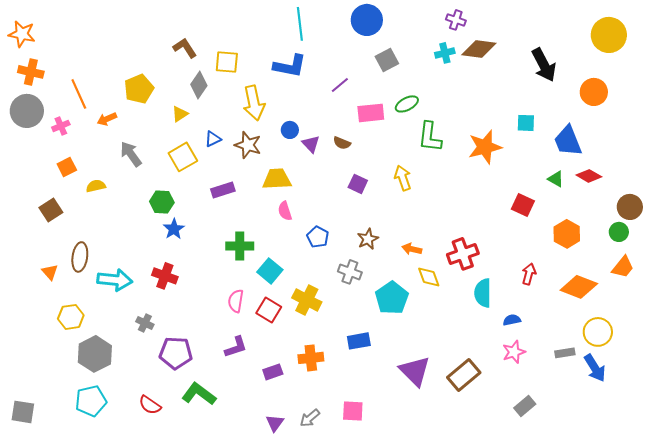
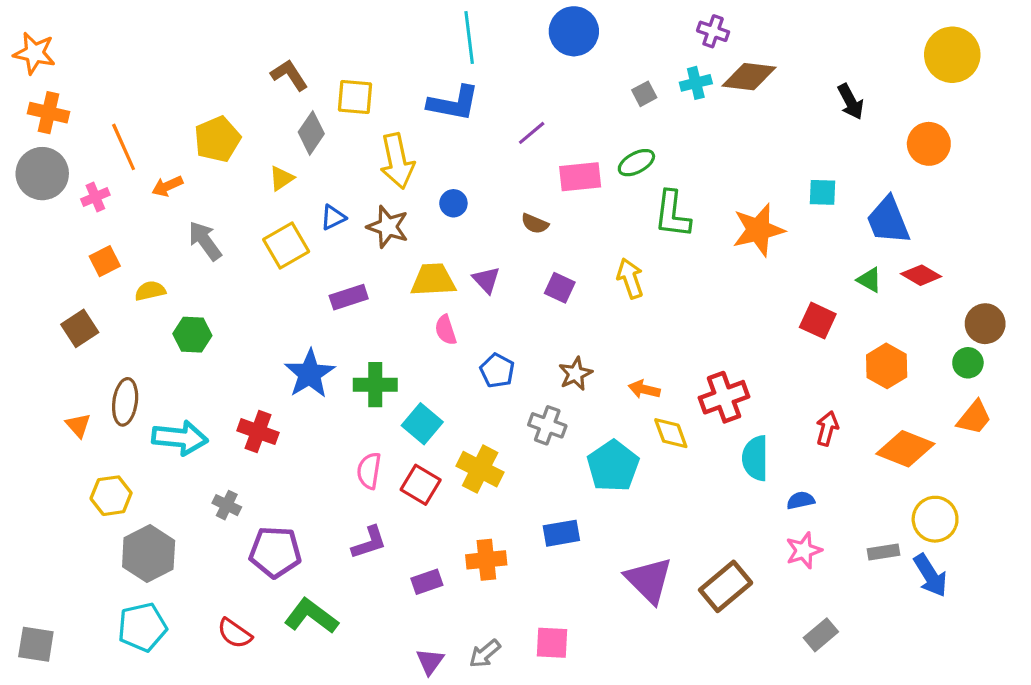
gray square: (387, 60) -> (644, 94), moved, size x0.7
black arrow: (544, 65) -> (851, 102), size x0.7
purple triangle: (311, 144) -> (486, 280), moved
green hexagon: (162, 202) -> (192, 335), moved
blue star: (174, 229) -> (310, 374), moved, size x1.5

